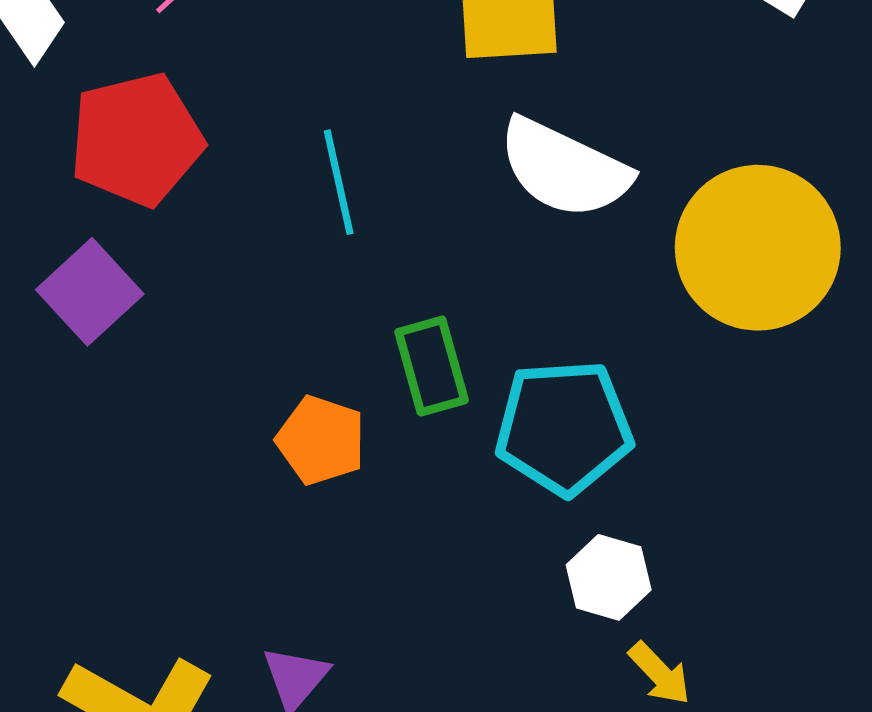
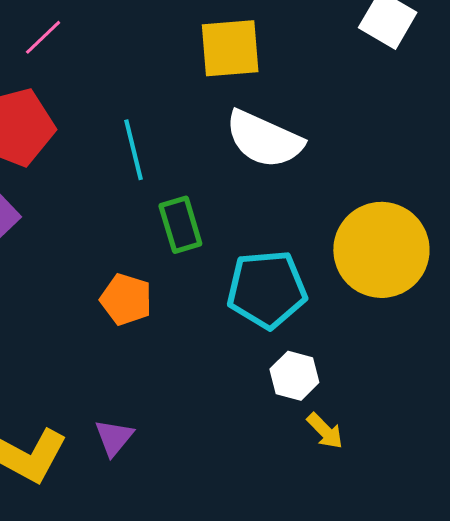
yellow circle: (758, 248) -> (381, 250), moved
green rectangle: (432, 366) -> (180, 225), moved

